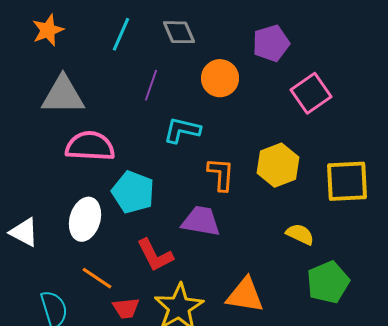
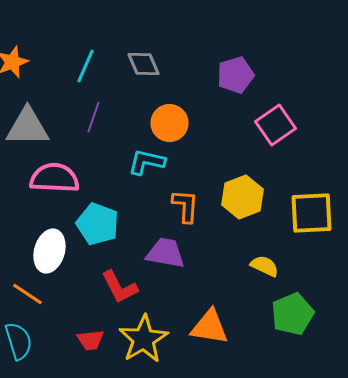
orange circle: (220, 78) -> (170, 123), moved
purple line: (151, 85) -> (94, 117), moved
orange line: (97, 278) -> (28, 294), moved

